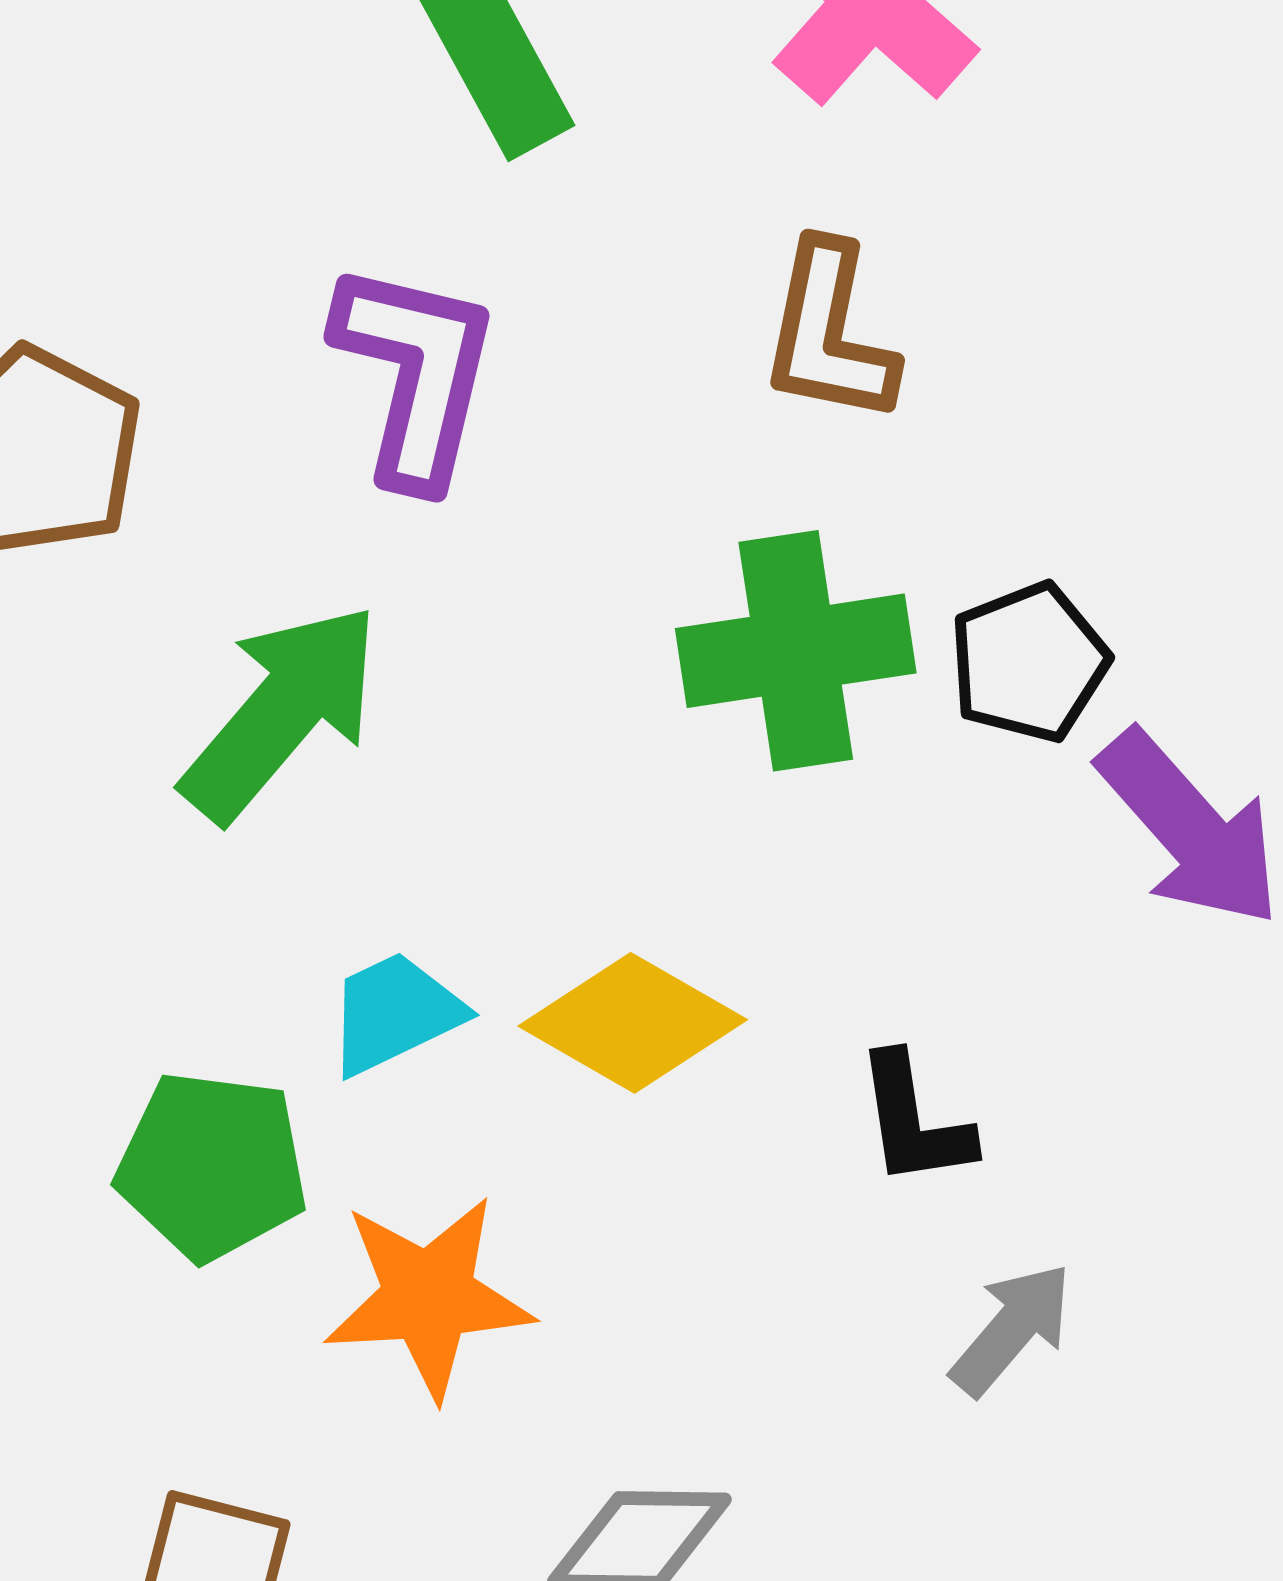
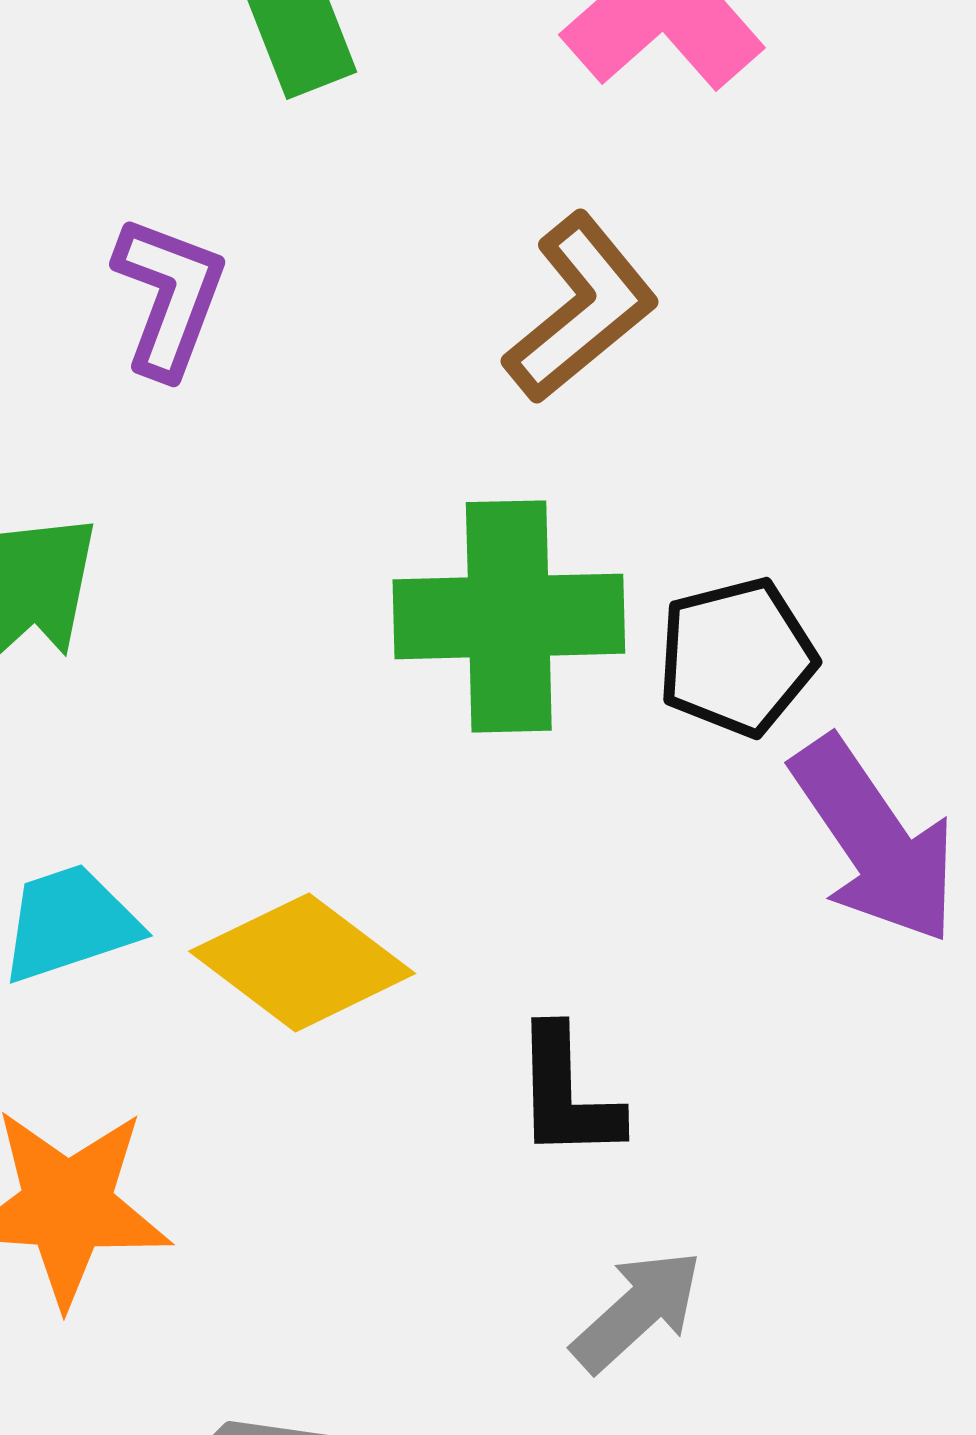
brown L-shape: (829, 333) -> (581, 308), turned -148
purple L-shape: (415, 374) -> (169, 296), size x0.7

